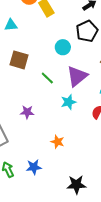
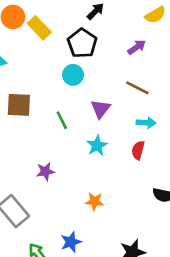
black pentagon: (87, 31) -> (82, 43), moved
purple triangle: (77, 76) -> (101, 109), size x0.7
green line: (47, 78) -> (62, 120), turned 32

